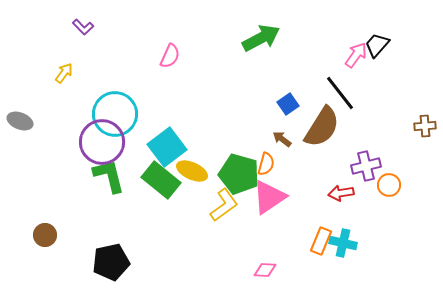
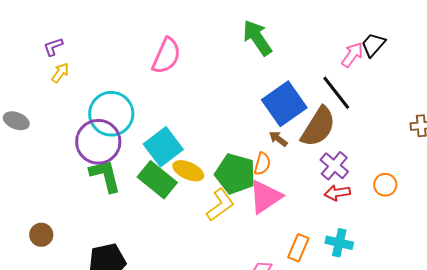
purple L-shape: (83, 27) -> (53, 47), moved, turned 115
green arrow: (261, 38) -> (257, 38), turned -96
pink semicircle: (170, 56) -> (166, 56), size x1.5
blue square: (288, 104) -> (284, 104), size x2.0
purple cross: (366, 166) -> (334, 166), moved, turned -36
orange rectangle: (321, 241) -> (298, 248), moved

